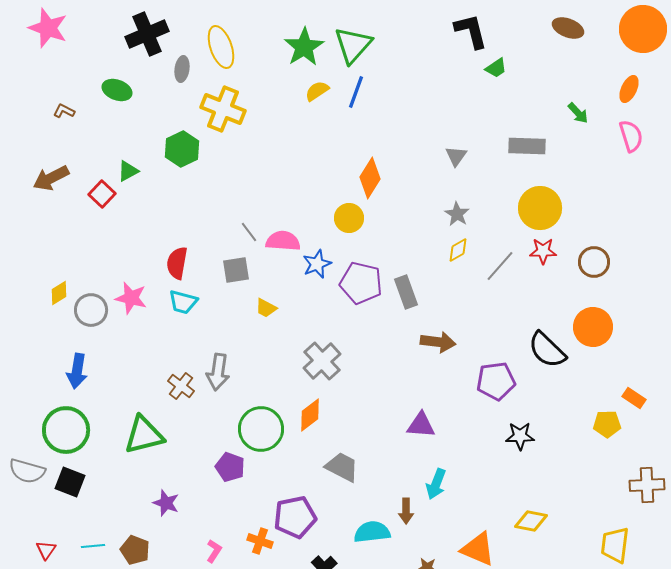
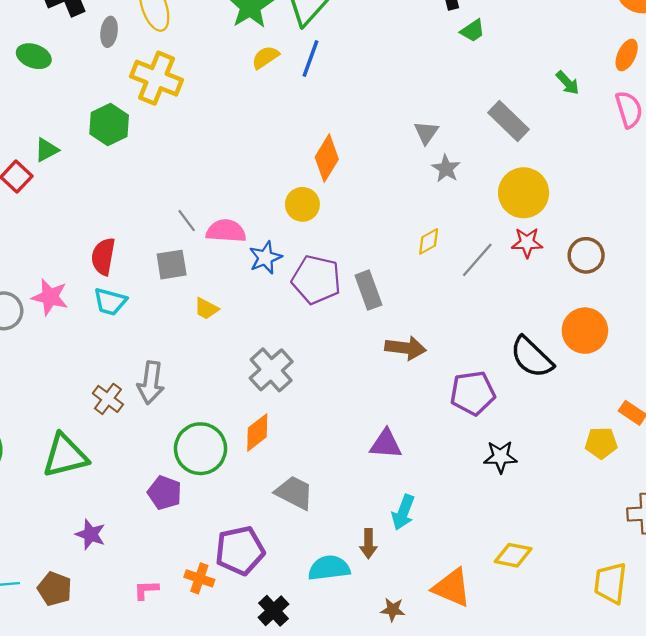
gray rectangle: (527, 146) -> (509, 121), turned 42
gray star: (457, 214) -> (446, 168), moved
pink L-shape: (214, 551) -> (146, 590), turned -125

